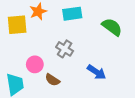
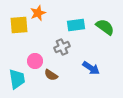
cyan rectangle: (72, 14) -> (76, 25), moved
gray cross: (65, 49) -> (62, 47), turned 35

